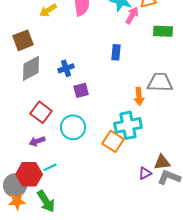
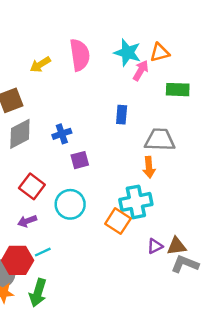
gray trapezoid: (160, 82) -> (160, 140), moved
purple triangle: (145, 173) -> (155, 246), moved
green arrow: (46, 201) -> (38, 293), turned 50

